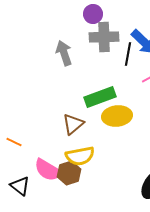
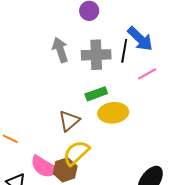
gray cross: (104, 37) -> (96, 55), moved
green rectangle: (100, 97) -> (96, 94), size x0.7
yellow semicircle: (80, 156) -> (76, 153), turned 148

